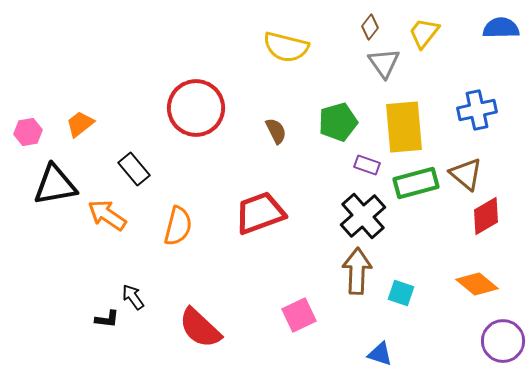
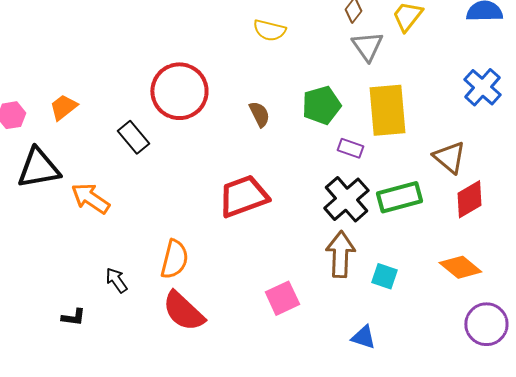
yellow semicircle: (286, 47) -> (269, 30), size x0.7
blue cross: (477, 110) -> (482, 87), moved, turned -36
black rectangle: (134, 169) -> (133, 137), moved
green rectangle: (416, 183) -> (399, 197), moved
orange semicircle: (178, 226) -> (174, 259), moved
black L-shape: (107, 319) -> (73, 317), moved

